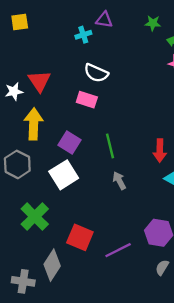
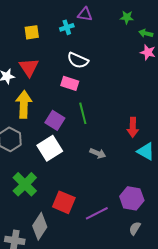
yellow square: (20, 22) -> (32, 32), moved
green line: (110, 146) -> (83, 113), moved
gray arrow: (119, 181) -> (98, 153), turned 140

